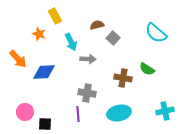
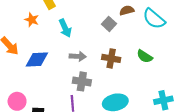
brown semicircle: (97, 25) -> (127, 10), moved
gray arrow: (88, 59) -> (78, 56), moved
brown cross: (123, 78) -> (111, 58), moved

